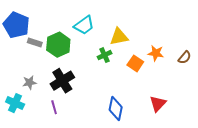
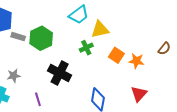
cyan trapezoid: (84, 25) -> (79, 15), moved
orange star: (156, 53) -> (136, 61), moved
black cross: (62, 81) -> (60, 73), moved, turned -30

